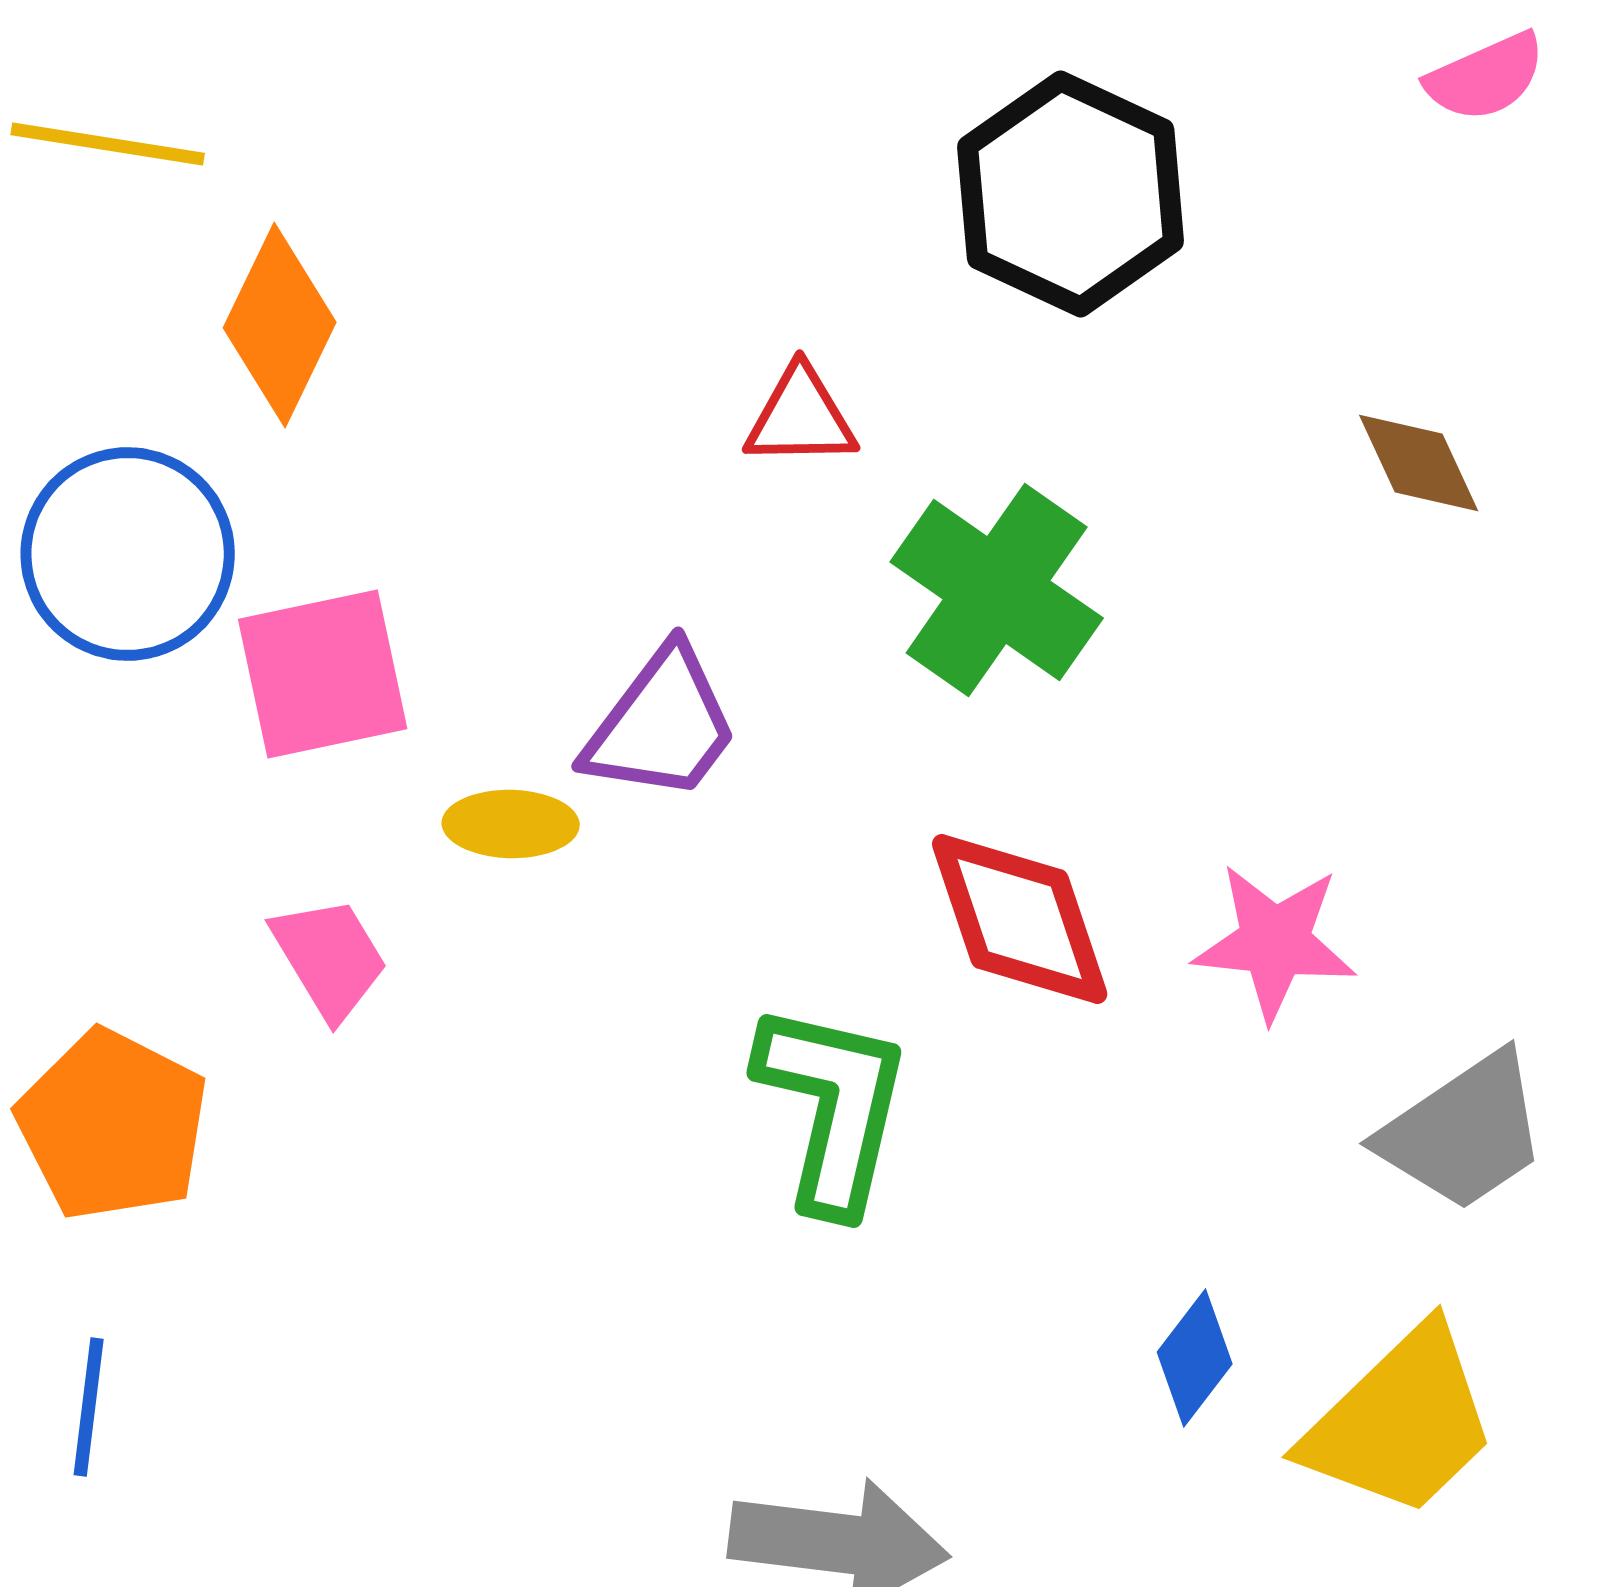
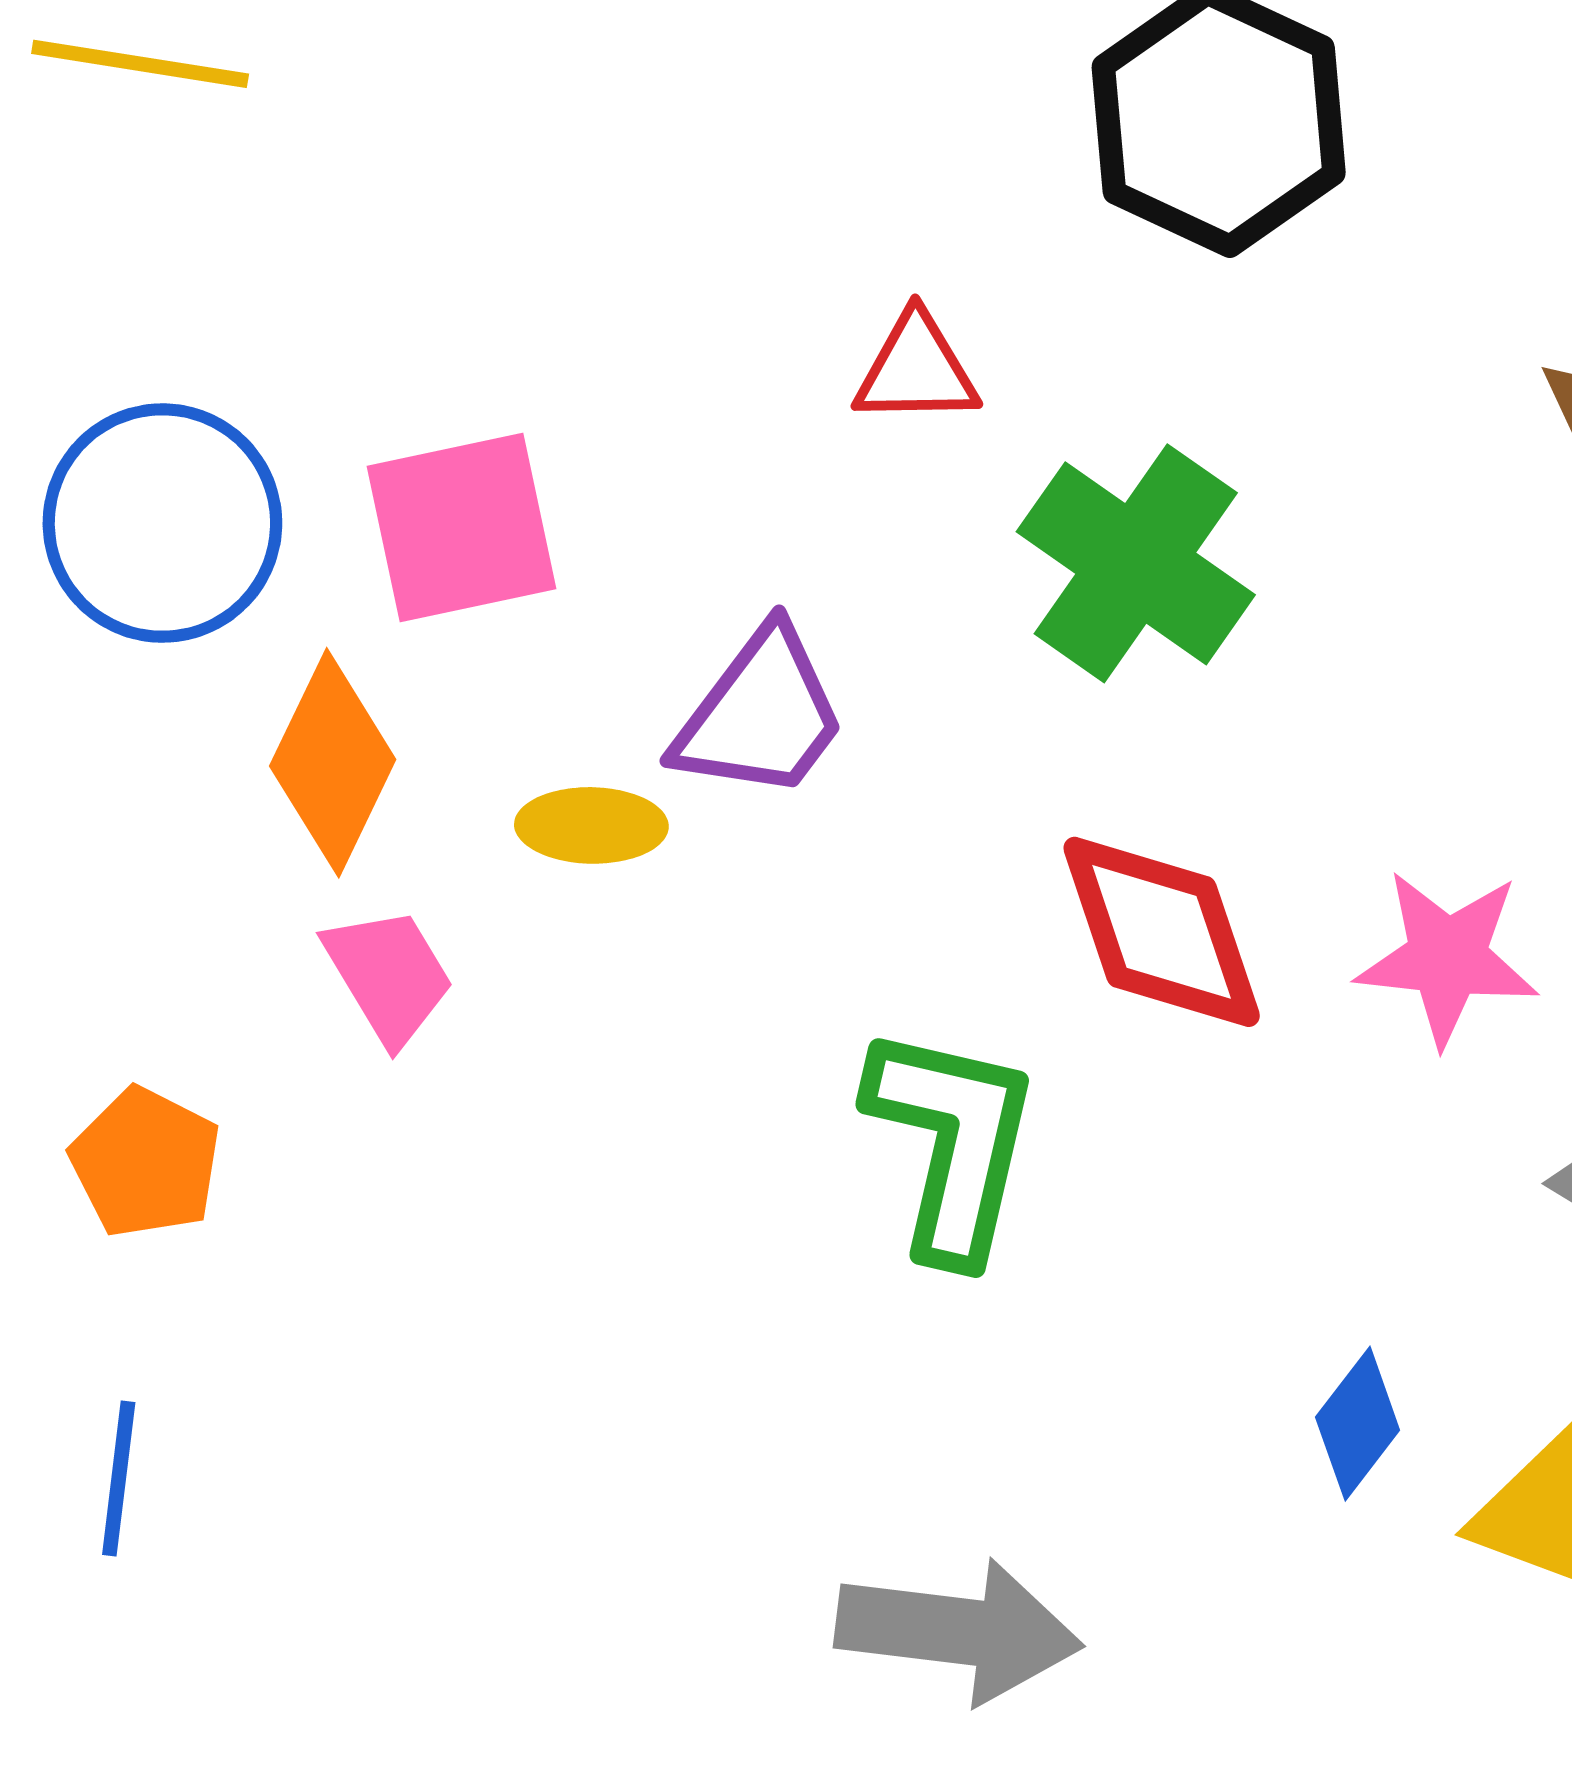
orange diamond: (280, 325) -> (333, 763), moved
pink square: (323, 674) -> (461, 528), moved
orange pentagon: (113, 1125) -> (146, 1163), size x0.7

